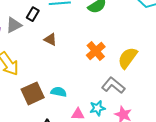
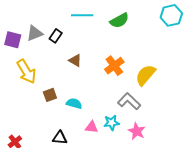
black rectangle: (33, 14) -> (56, 36), moved
brown triangle: (50, 39) -> (75, 60), moved
brown square: (33, 93) -> (50, 95), moved, size x0.6

